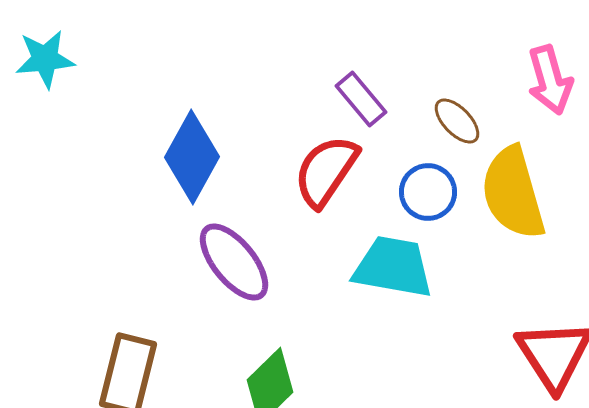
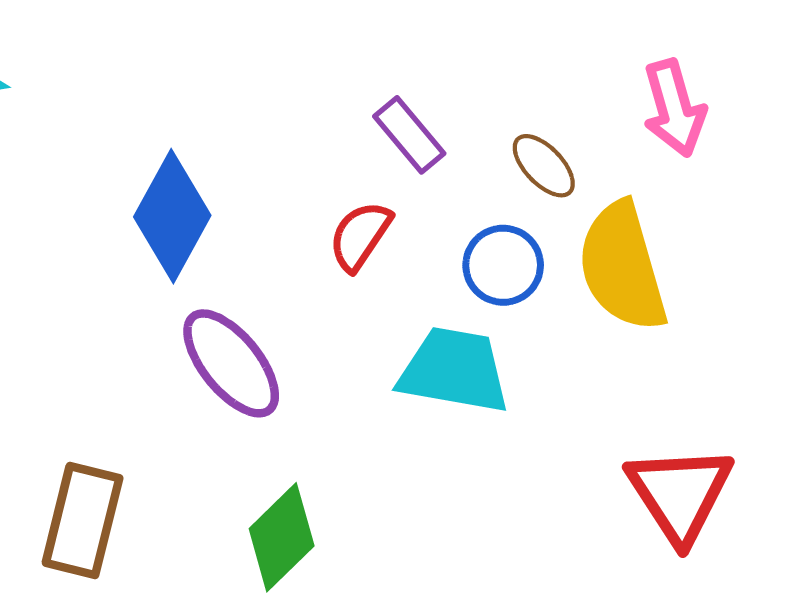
red semicircle: (326, 171) -> (360, 236), size x0.7

